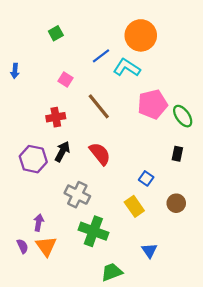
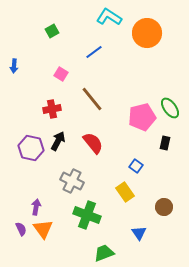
orange circle: (141, 35) -> (147, 33), moved
cyan L-shape: (127, 68) -> (109, 17), moved
pink pentagon: (153, 104) -> (142, 117), moved
brown circle: (176, 203) -> (164, 207), moved

